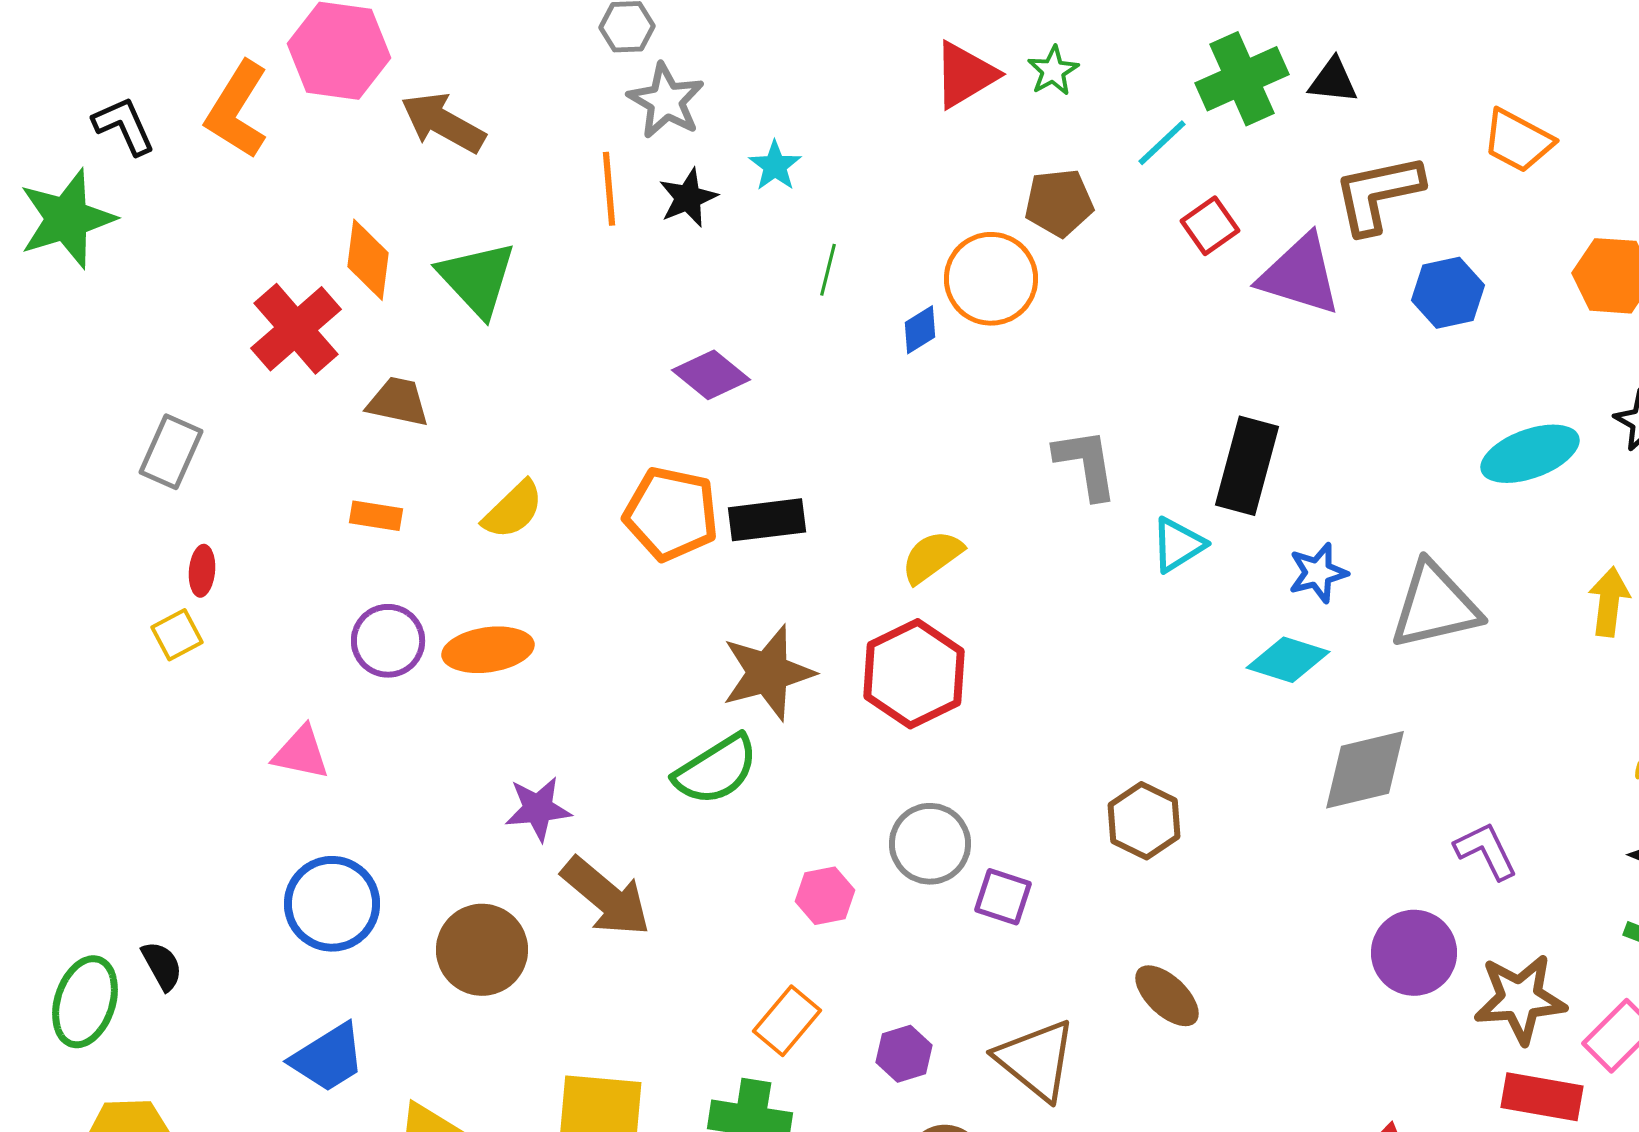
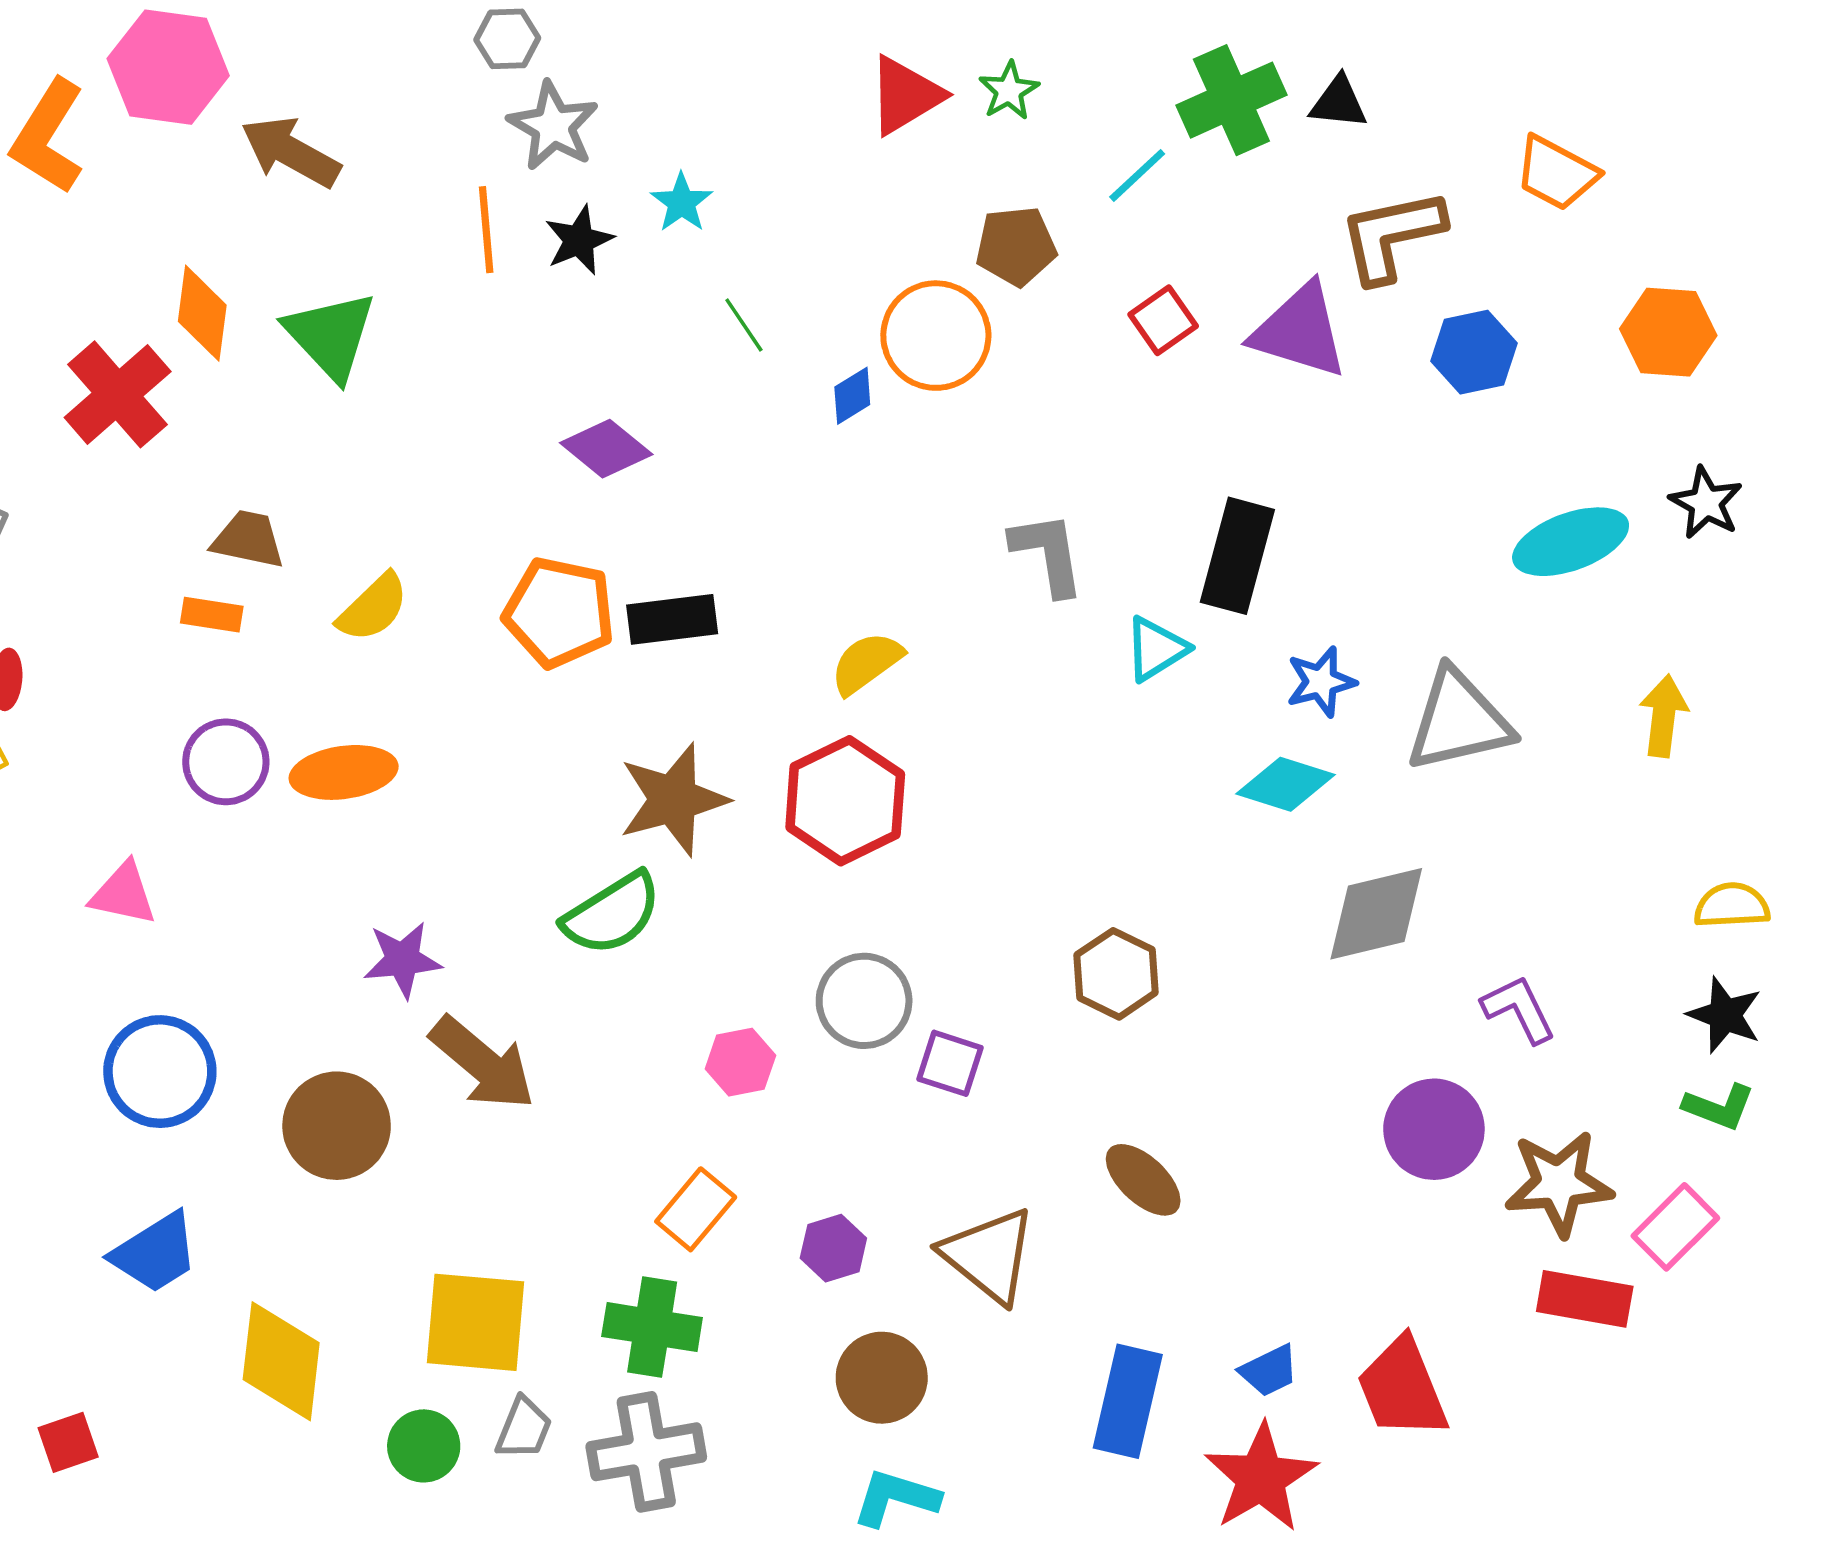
red square: (1210, 226) -> (1163, 320), moved
green line: (828, 270) -> (744, 325), turned -48
brown trapezoid: (398, 402) -> (248, 539), moved

